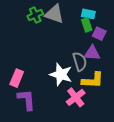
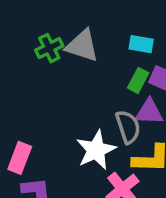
green rectangle: (87, 25) -> (138, 80), moved, turned 48
white star: (61, 75) -> (96, 150), turned 30

